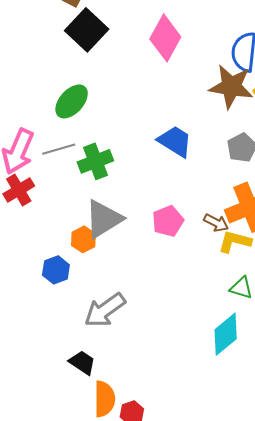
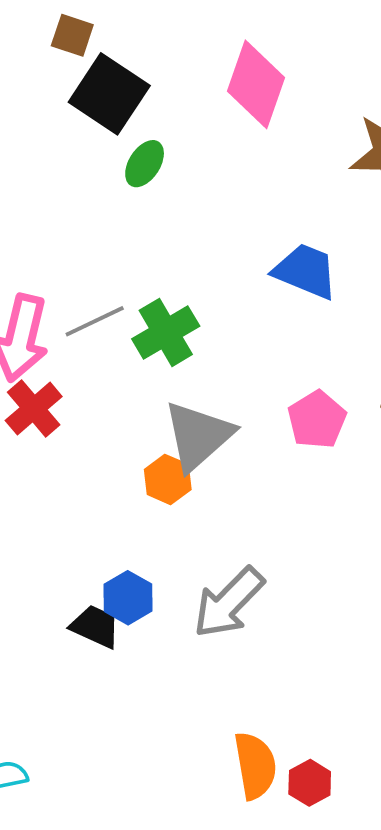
green ellipse: (72, 101) -> (145, 164), moved, size x0.7
blue hexagon: (56, 270) -> (128, 598), moved
black trapezoid: (82, 362) -> (95, 627), moved

